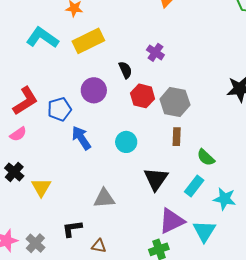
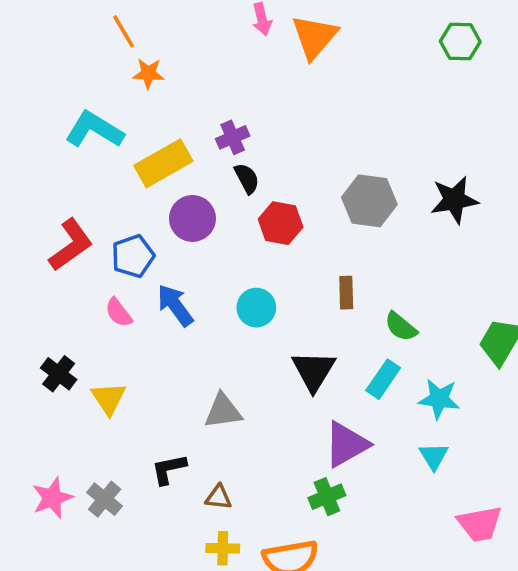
yellow rectangle: (88, 41) -> (163, 163), moved
purple cross: (155, 52) -> (233, 137), moved, turned 36
gray hexagon: (175, 102) -> (369, 201), moved
pink semicircle: (18, 134) -> (119, 313), moved, turned 90
cyan triangle: (204, 231) -> (434, 456), moved, size x0.7

